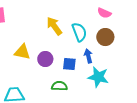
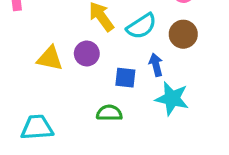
cyan semicircle: (79, 32) -> (141, 26), turned 78
purple circle: (45, 59) -> (87, 54), moved

